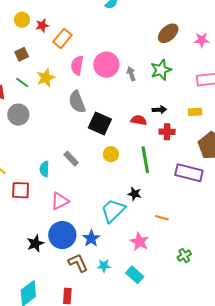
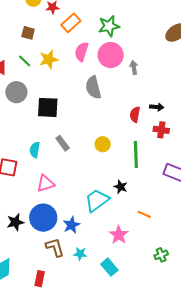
brown square: (22, 54) -> (28, 33), turned 32
green star: (161, 70) -> (109, 26), moved
gray semicircle: (77, 102) -> (93, 87), moved
red semicircle: (139, 120) -> (135, 114), turned -98
black square: (100, 123) -> (48, 107), moved, turned -30

